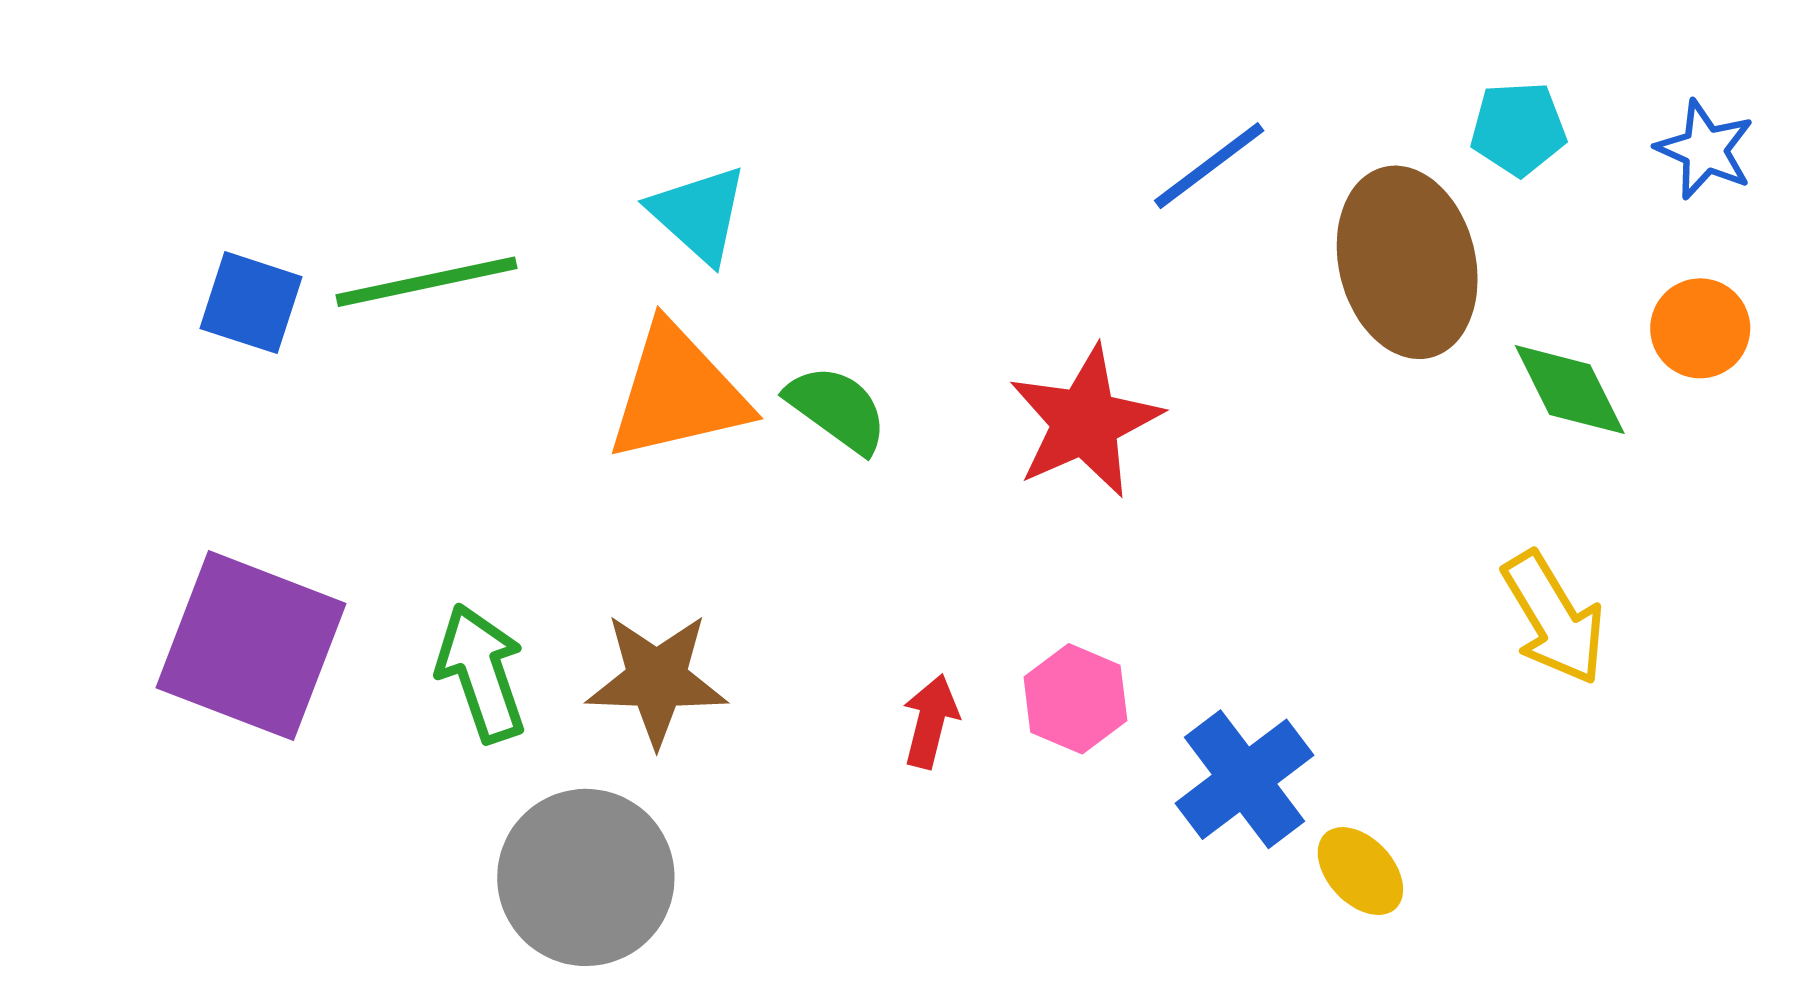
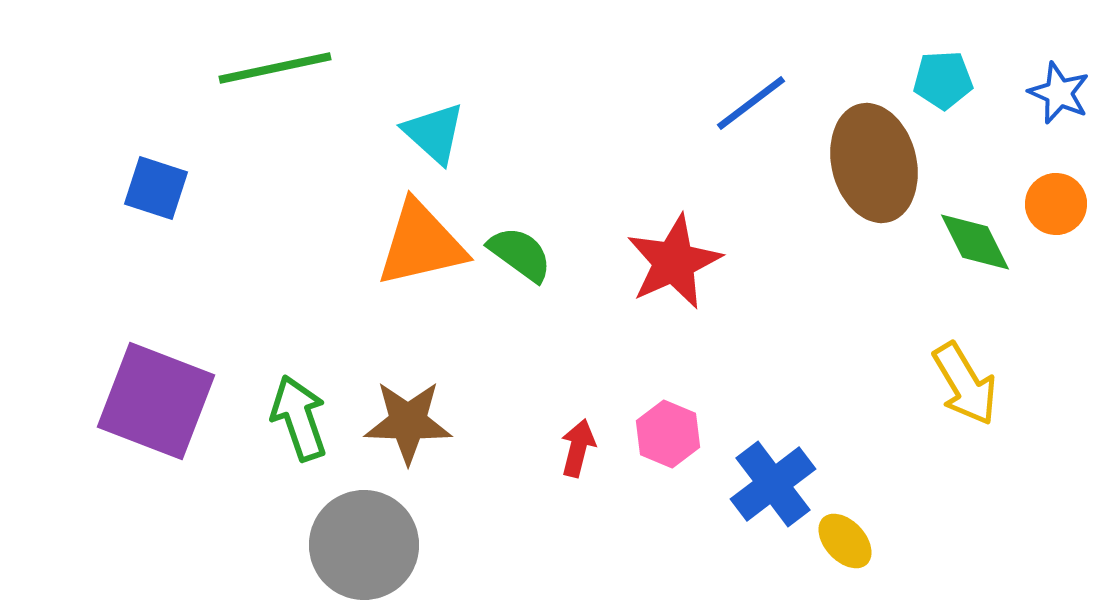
green line: (426, 282) -> (275, 68), moved

